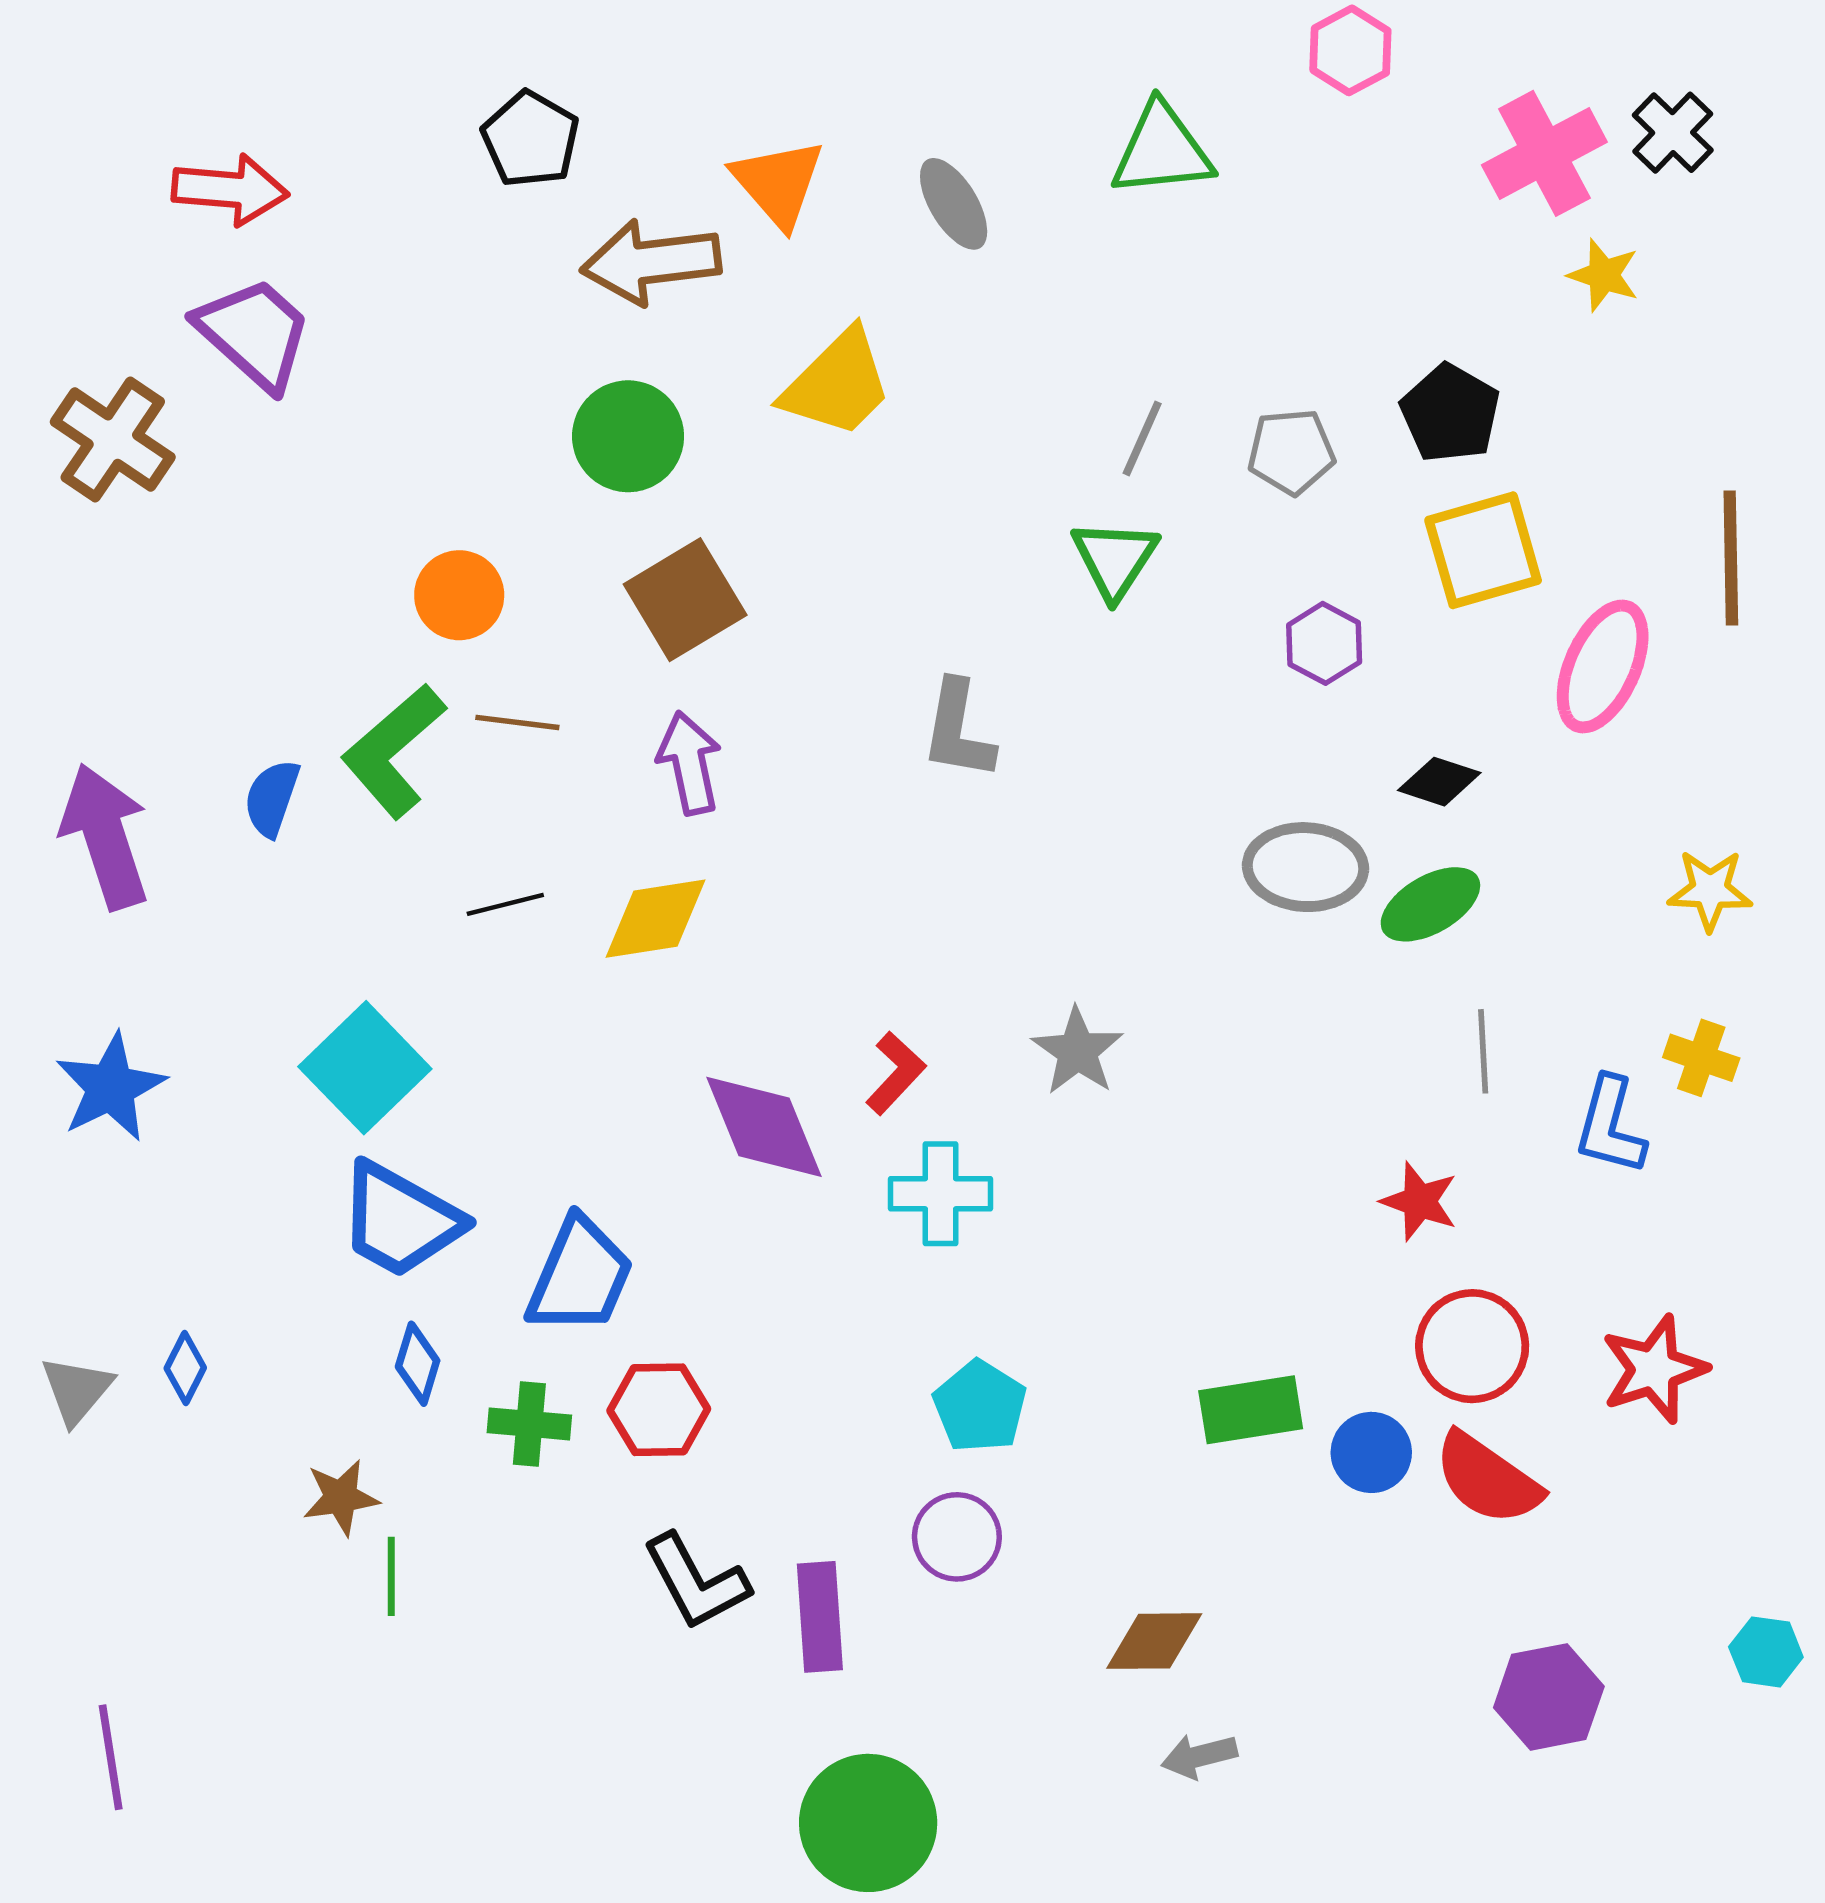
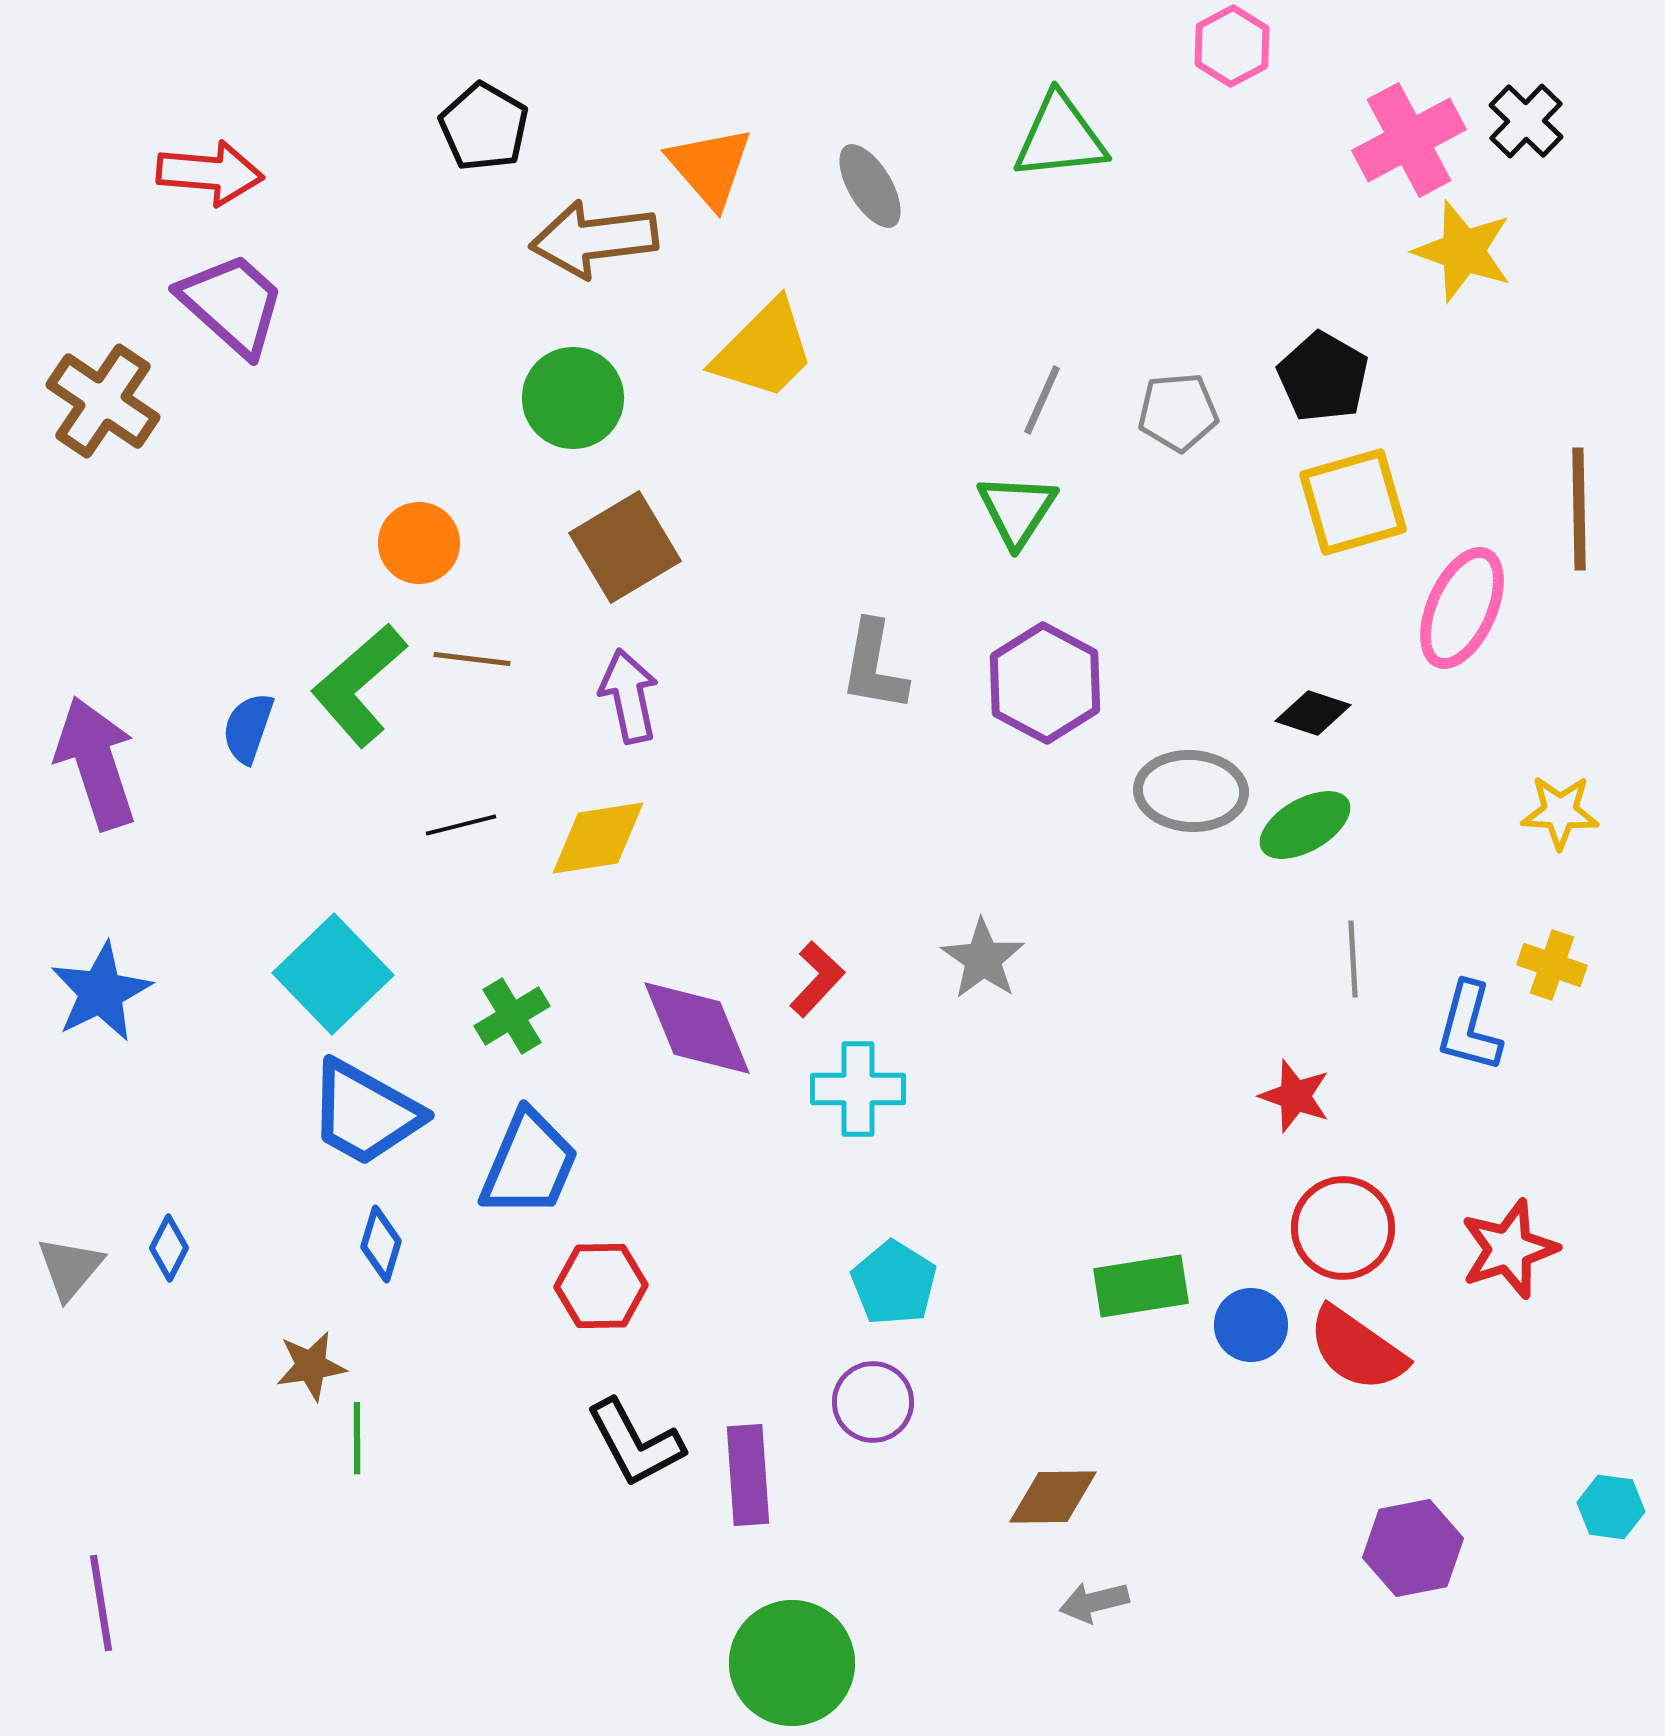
yellow star: (1604, 275) -> (1463, 251), size x1.5
purple hexagon: (1324, 643) -> (1045, 683), moved, size x1.6
green cross: (529, 1424) -> (512, 1016), moved, turned -36

